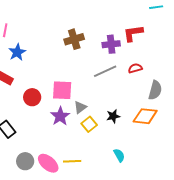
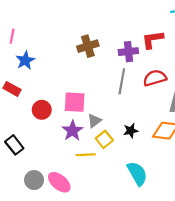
red semicircle: (135, 68) -> (155, 78), size x1.5
gray line: (105, 71) -> (122, 81), turned -55
cyan semicircle: (119, 155) -> (137, 173), size x1.6
yellow line: (72, 161) -> (86, 155), moved

